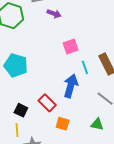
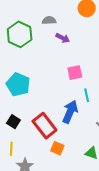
red rectangle: (47, 103) -> (45, 126), size x1.4
black square: (21, 110) -> (13, 122), moved

